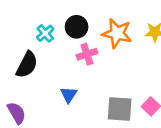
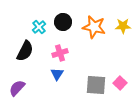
pink cross: (87, 54) -> (60, 53), moved
purple semicircle: (17, 113) -> (17, 88), turned -108

